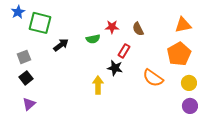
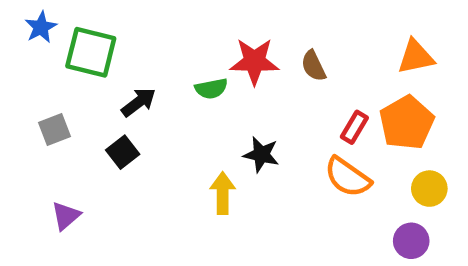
red star: (112, 27) -> (254, 61), size x1.5
red rectangle: (124, 51) -> (354, 127), moved
black square: (26, 78) -> (123, 152), moved
purple triangle: (29, 104) -> (66, 216), moved
purple circle: (190, 106) -> (411, 241), moved

